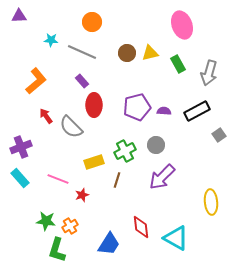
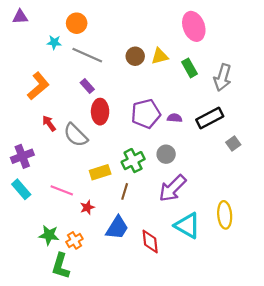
orange circle: (92, 22) -> (77, 23), moved
cyan triangle: (176, 238) -> (187, 226), moved
blue trapezoid: (109, 244) -> (117, 228), moved

